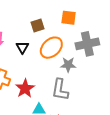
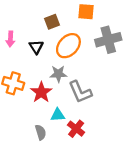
gray star: (68, 65) -> (58, 74), moved
gray L-shape: (60, 90) -> (80, 92), turned -30

